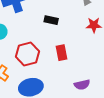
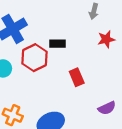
red hexagon: (27, 54) -> (35, 58), moved

